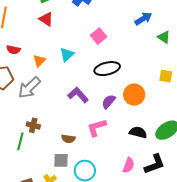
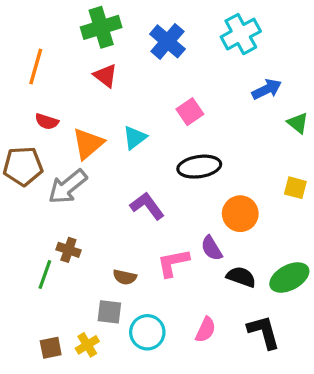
orange triangle: (39, 61) -> (88, 144), size x1.5
purple semicircle: (109, 102) -> (212, 248), moved, turned -77
black L-shape: (155, 164) -> (264, 332), turned -90
pink semicircle: (129, 165) -> (206, 330), moved

